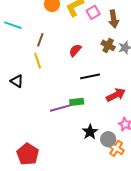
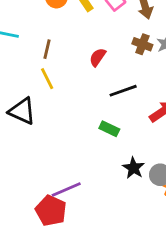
black triangle: (17, 81) -> (22, 111), size x1.5
green rectangle: (77, 102) -> (109, 129), turned 40
purple line: (61, 108) -> (66, 189), moved

